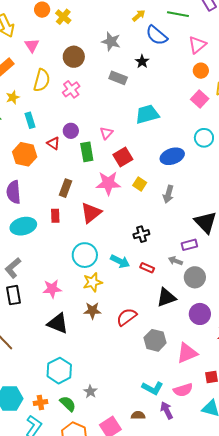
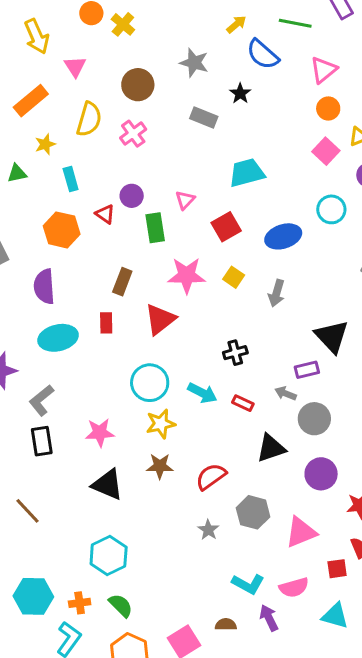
red square: (123, 157) -> (226, 227), moved
gray star: (90, 392) -> (208, 530), moved

